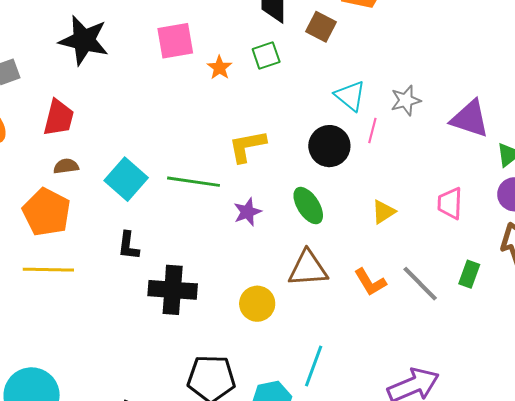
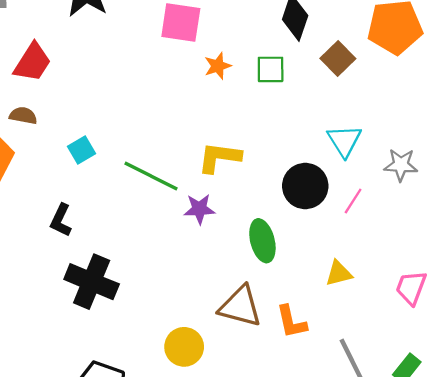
pink line: (372, 131) -> (353, 201), moved
cyan square: (126, 179) -> (81, 150), size x0.6
purple star: (247, 212) -> (199, 209), moved
orange L-shape: (370, 282) -> (291, 322), moved
yellow circle: (257, 304) -> (184, 347), moved

